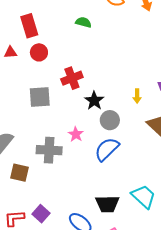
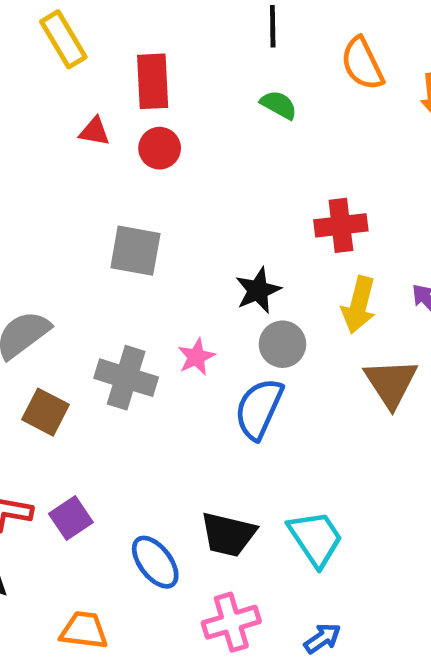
red cross: (72, 78) -> (341, 225), moved
yellow arrow: (137, 96) -> (359, 305), size x1.6
blue semicircle: (107, 149) -> (259, 409), turned -36

